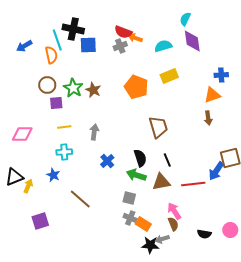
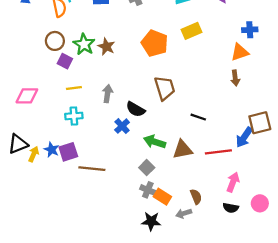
purple square: (56, 103) -> (65, 61), turned 32
brown trapezoid: (158, 127) -> (165, 88), moved
black semicircle: (140, 158) -> (136, 109), moved, turned 138
black line: (167, 160) -> (198, 117), moved, turned -48
blue star: (53, 175) -> (52, 150), moved
gray square: (129, 198) -> (147, 168), turned 32
brown line: (80, 199) -> (92, 169), turned -35
pink arrow: (174, 211) -> (233, 182), moved, turned 54
purple square: (40, 221) -> (68, 152), moved
black star: (150, 245) -> (151, 221), moved

